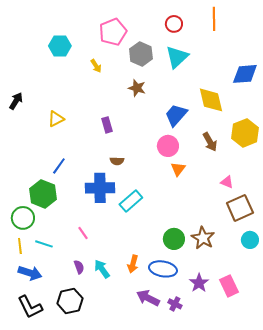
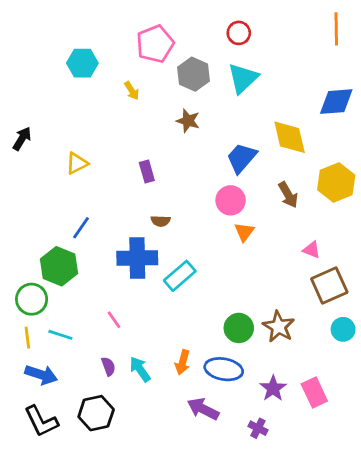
orange line: (214, 19) -> (336, 29), moved
purple cross: (175, 304) -> (258, 428), moved

